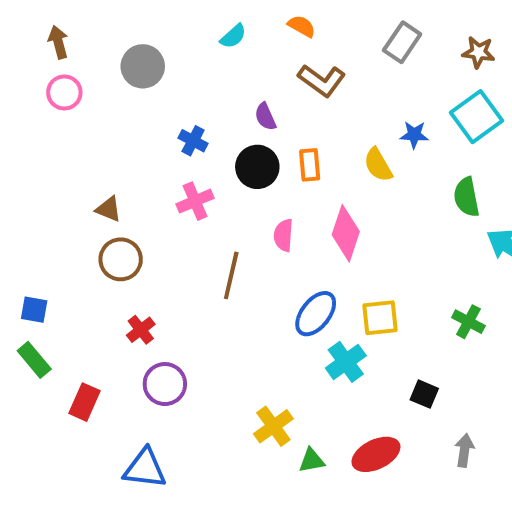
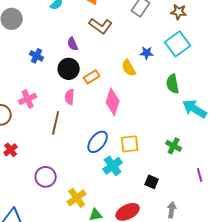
orange rectangle: (310, 165) -> (92, 77), moved, turned 63
pink cross: (195, 201) -> (28, 99), moved
pink semicircle: (283, 235) -> (70, 97), moved
purple circle: (165, 384) -> (46, 177), moved

